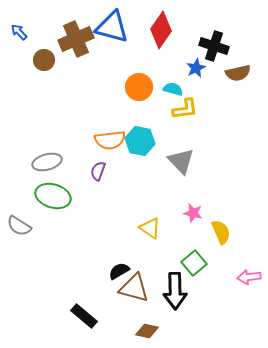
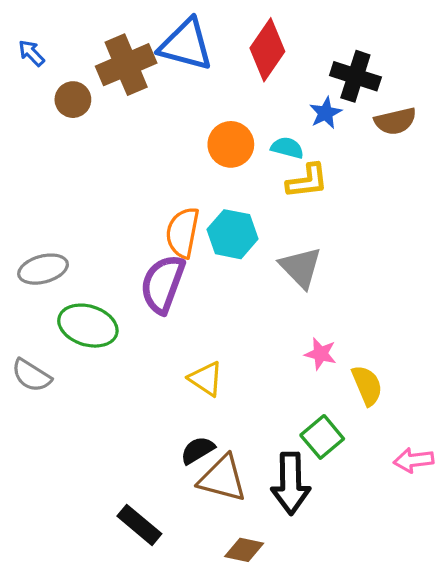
orange semicircle: (110, 140) -> (183, 232), turned 108
gray ellipse: (47, 162) -> (43, 269), moved
purple semicircle: (98, 171) -> (163, 284), size x1.8
yellow triangle: (150, 228) -> (206, 379), moved

